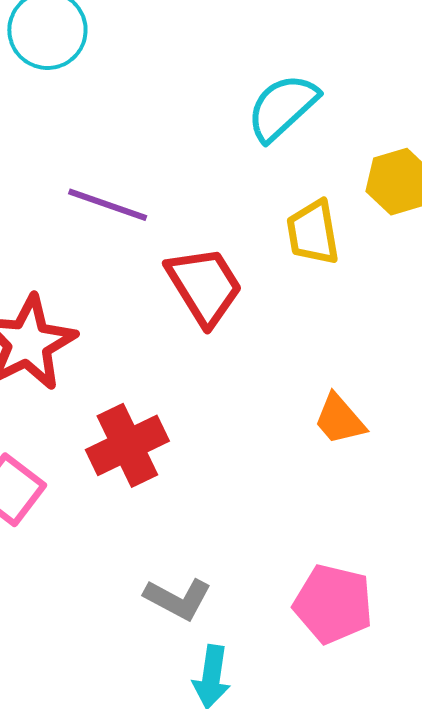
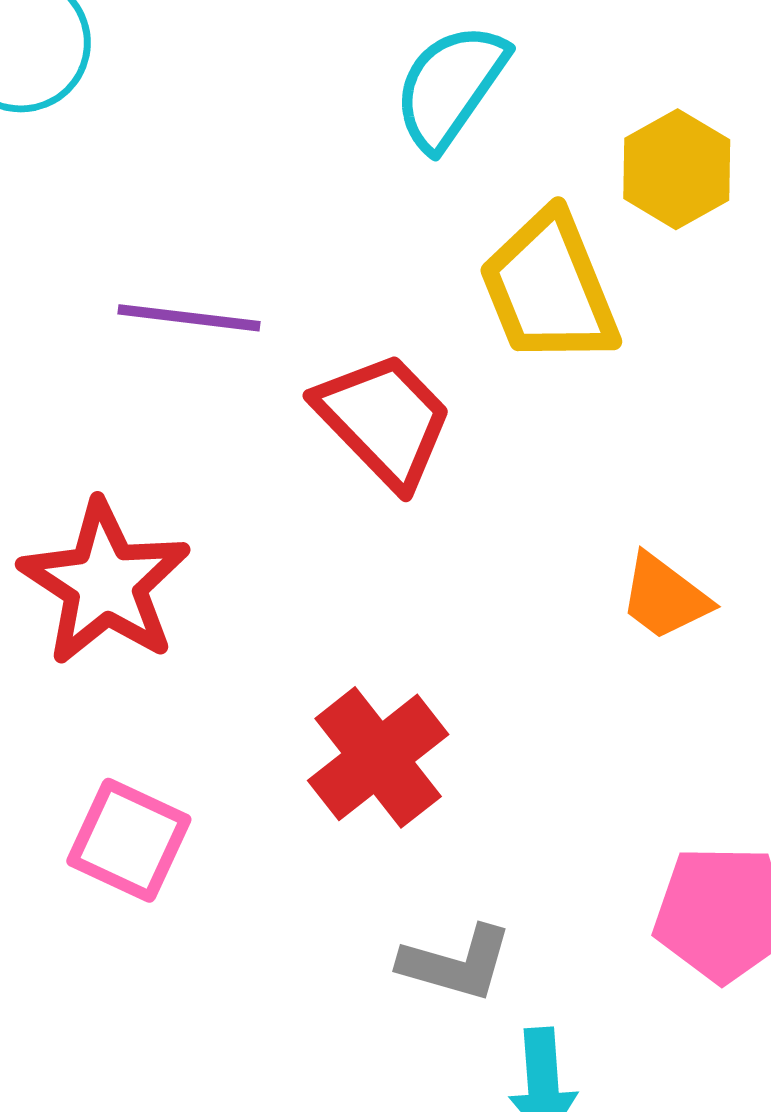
yellow trapezoid: (313, 232) -> (549, 288), size x1.4
red cross: (127, 445) -> (378, 757), moved

